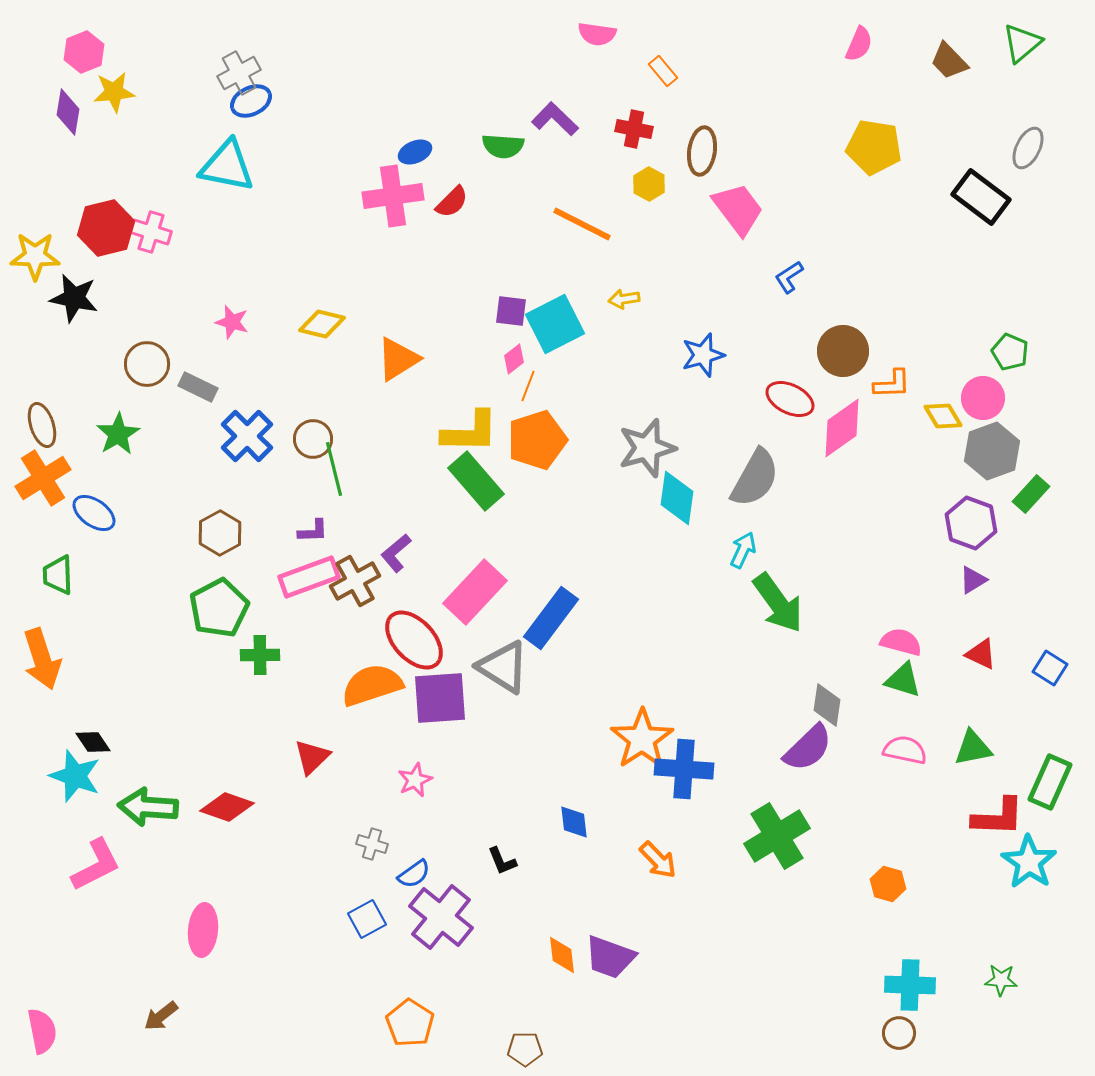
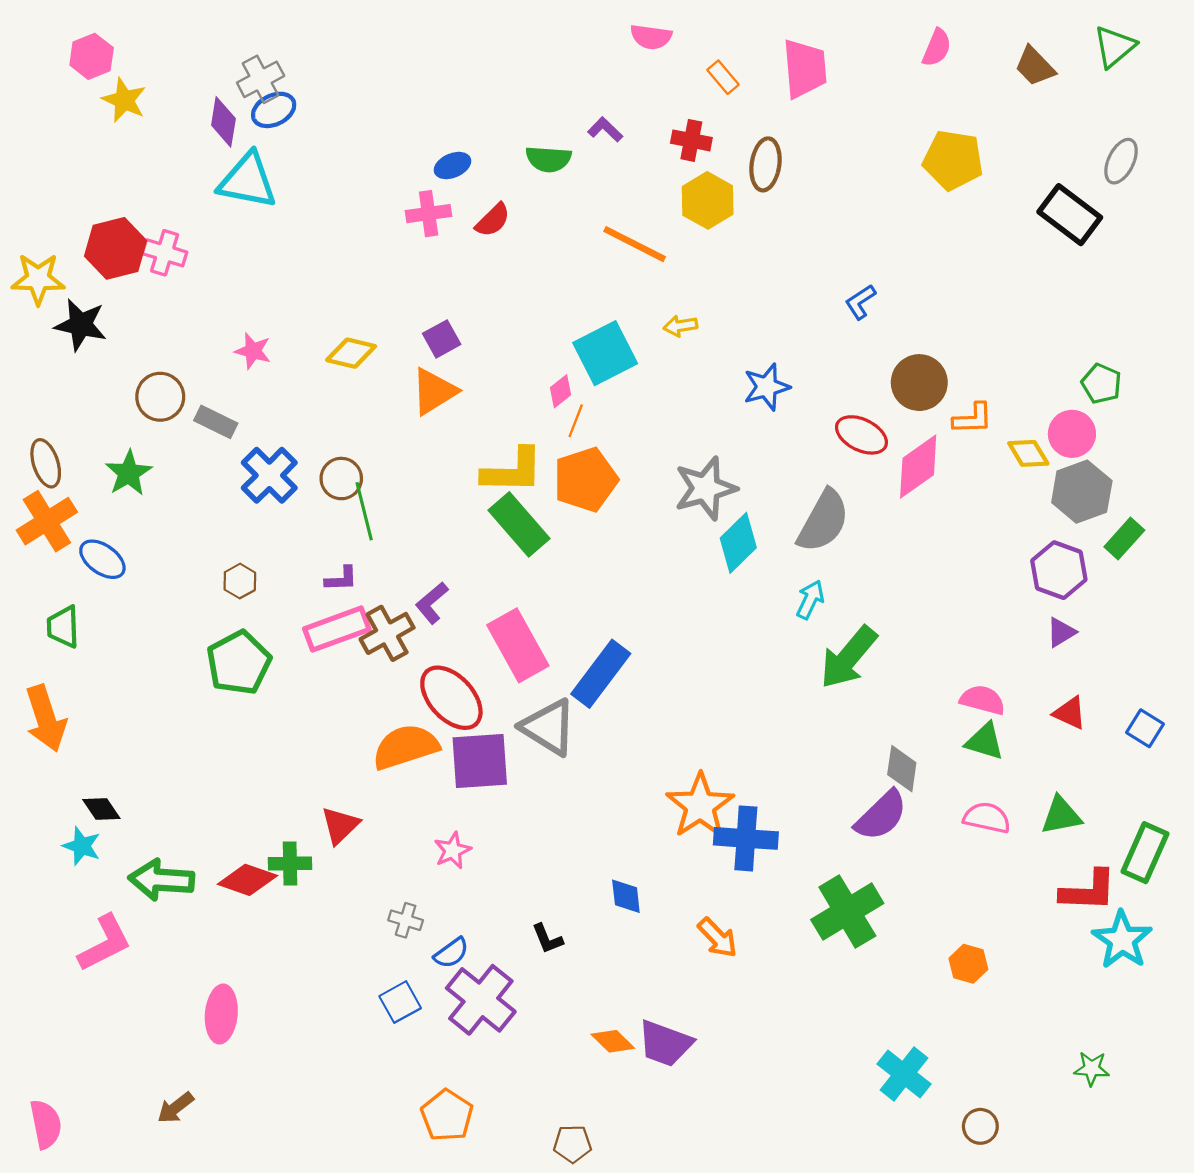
yellow star: (114, 92) -> (124, 100), turned 30
purple diamond: (68, 112) -> (223, 122), moved
purple L-shape: (555, 119) -> (605, 130), size x0.7
yellow hexagon: (649, 184) -> (708, 200), size x1.5
pink cross: (393, 196) -> (429, 214), size x0.7
pink trapezoid: (738, 209) -> (805, 68), moved, turned 32
purple square: (511, 311) -> (442, 339), moved, turned -36
cyan diamond: (677, 498) -> (738, 543), turned 38
brown hexagon: (220, 533) -> (240, 581), size x0.7
pink rectangle: (475, 592) -> (518, 645), turned -72
green arrow: (778, 603) -> (848, 657), turned 76
green cross: (260, 655) -> (290, 864), moved
cyan star: (75, 776) -> (82, 846), size x0.7
orange diamond: (562, 955) -> (613, 1041), turned -39
cyan cross: (910, 985) -> (904, 1074), moved, turned 36

